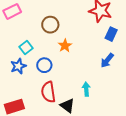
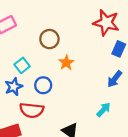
cyan arrow: (86, 89) -> (104, 110), moved, turned 48
red semicircle: (48, 92) -> (32, 110), moved, turned -75

